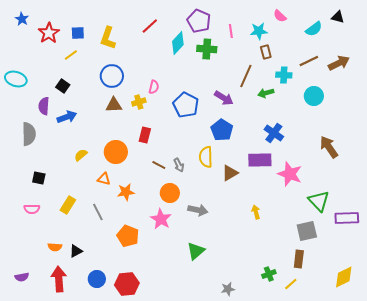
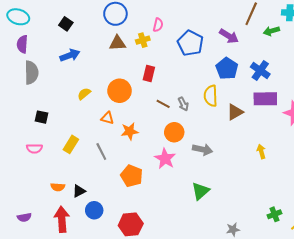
purple semicircle: (44, 106) -> (22, 44), moved
blue cross: (274, 133) -> (260, 70), moved
blue circle: (97, 279) -> (94, 210), moved

